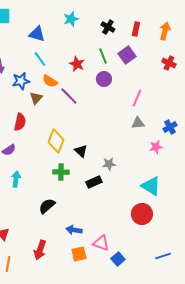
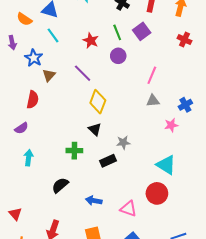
blue star: (21, 81) -> (34, 58), turned -30
orange semicircle: (50, 81) -> (24, 19), moved
yellow diamond: (56, 141) -> (98, 102), moved
blue arrow: (74, 230) -> (94, 201), moved
pink triangle: (101, 243) -> (128, 209), moved

